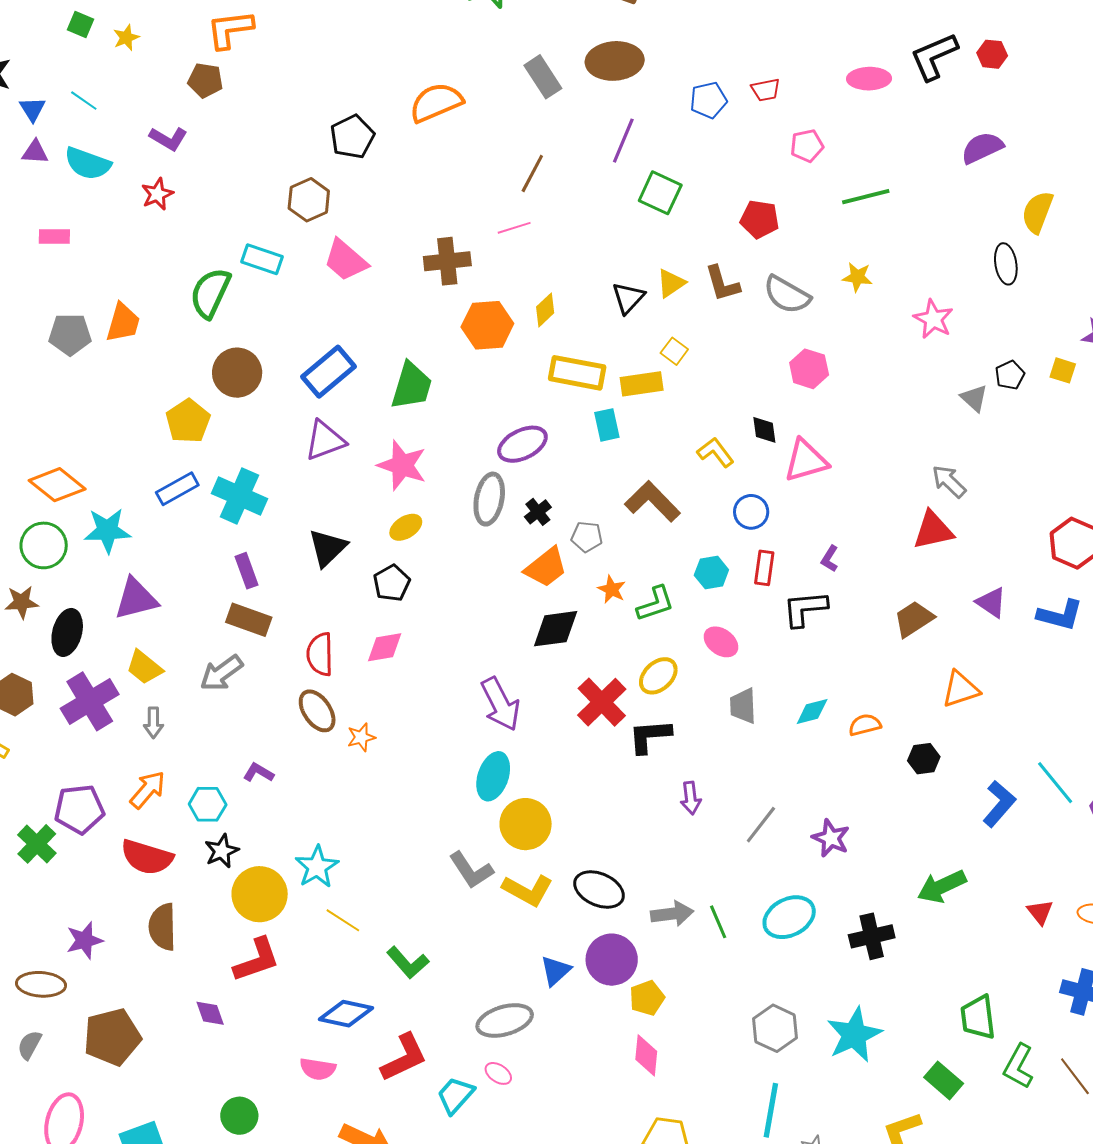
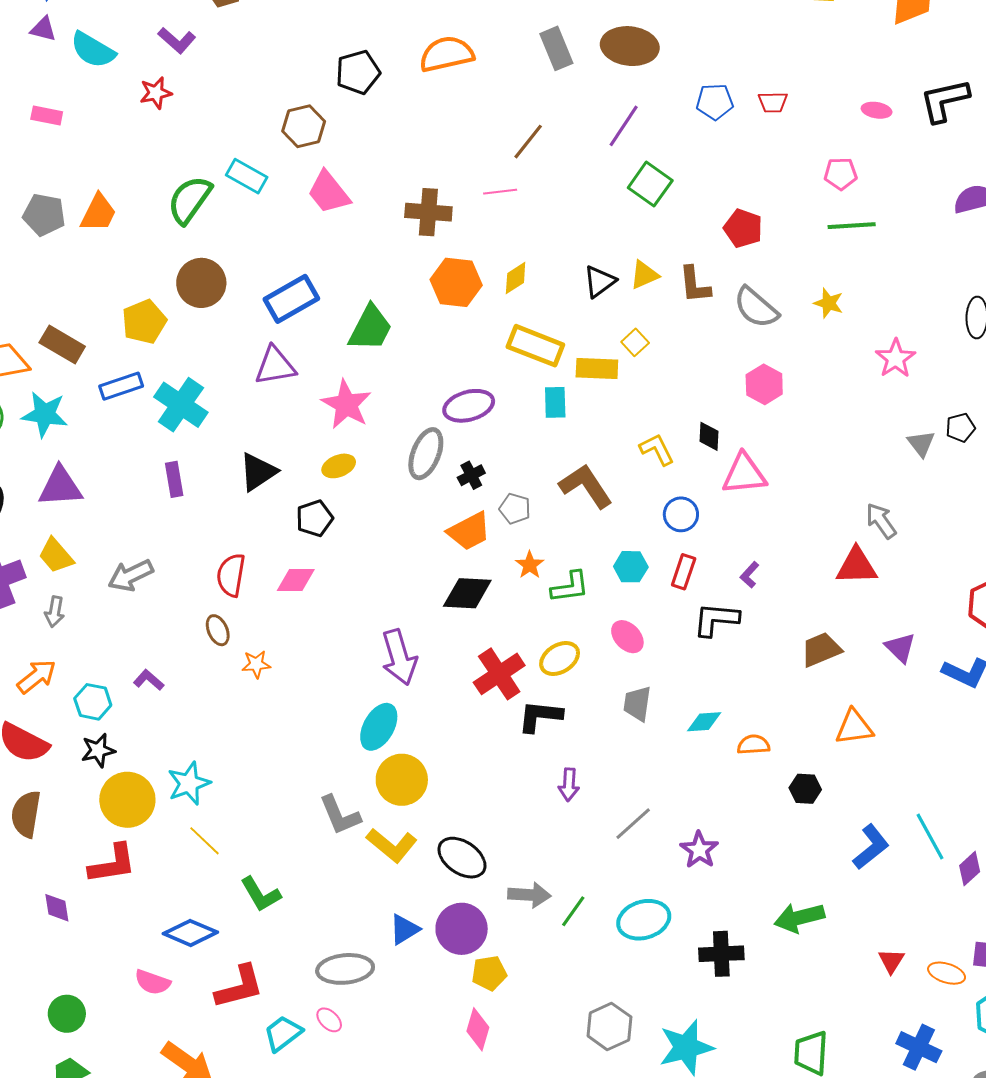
pink ellipse: (869, 79) -> (877, 110), size x0.7
pink pentagon: (807, 146) -> (841, 174), moved
brown rectangle: (249, 620) -> (62, 344), moved
brown ellipse: (317, 711) -> (218, 630), size x0.7
green line: (718, 922) -> (573, 911), turned 48

